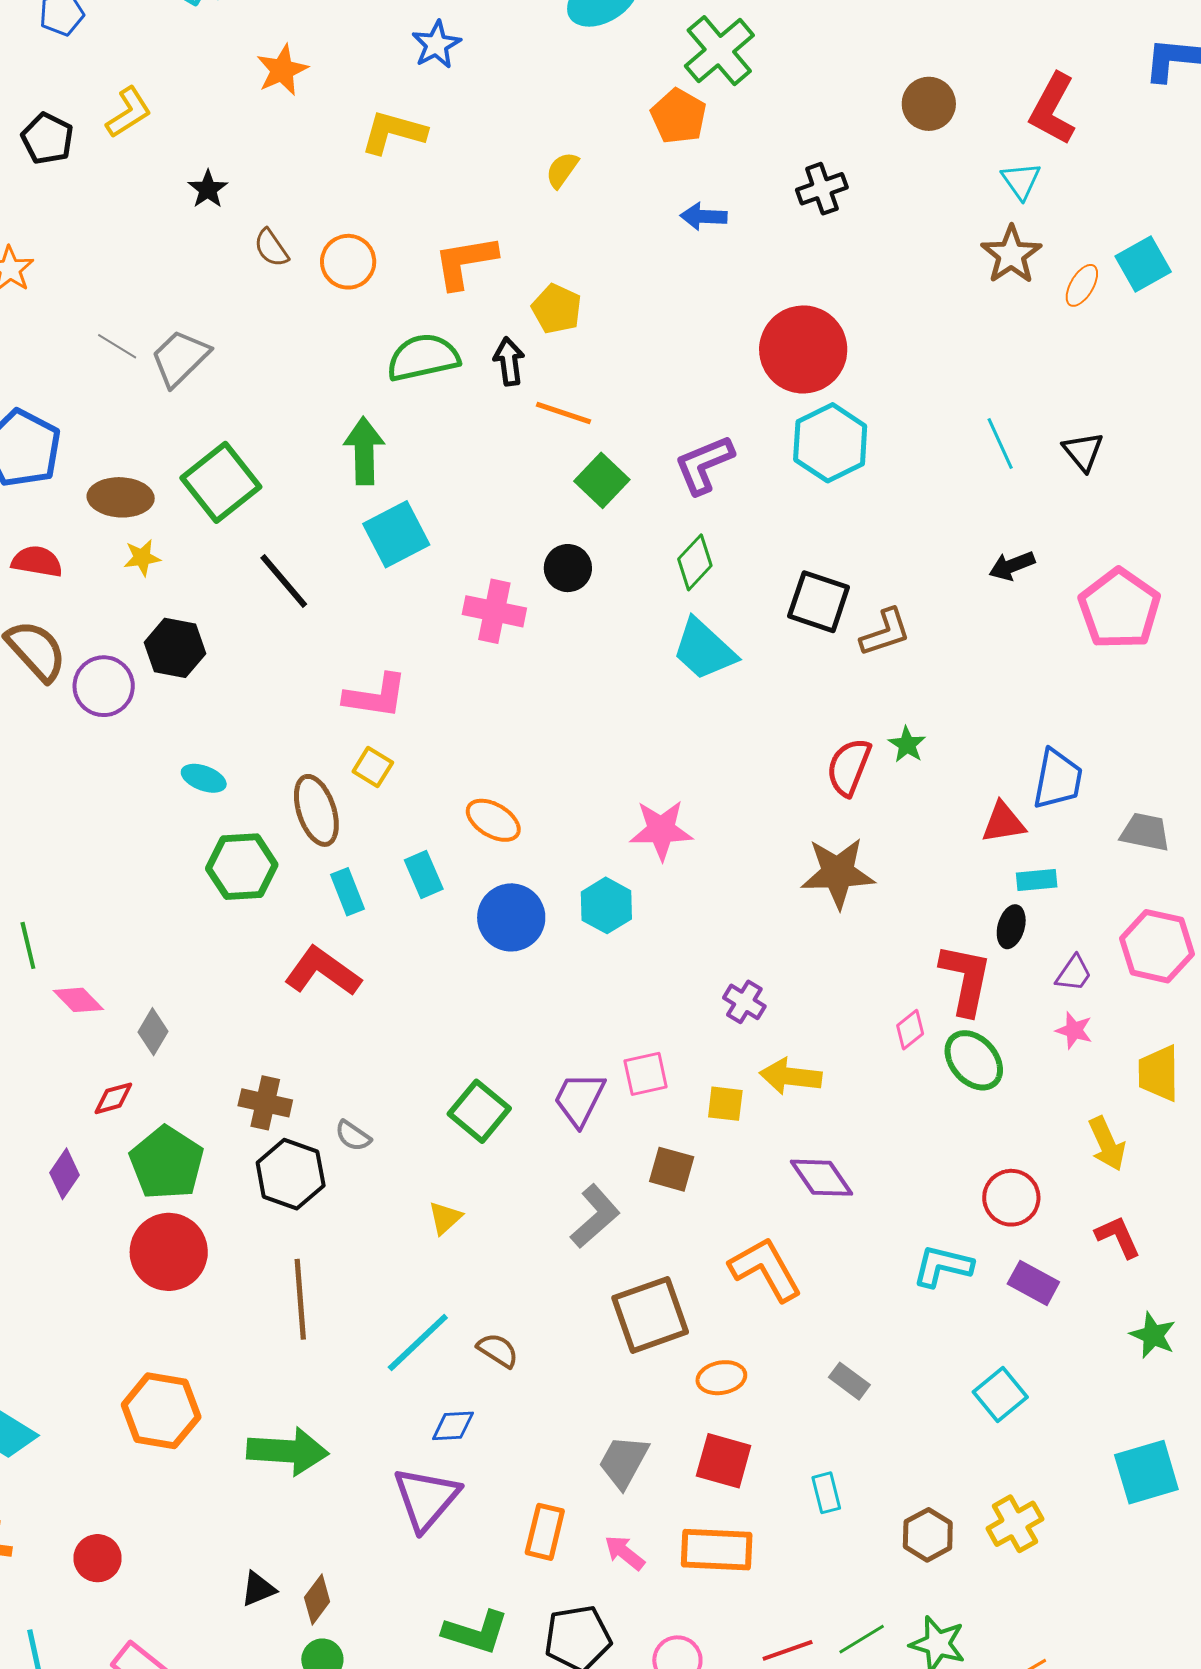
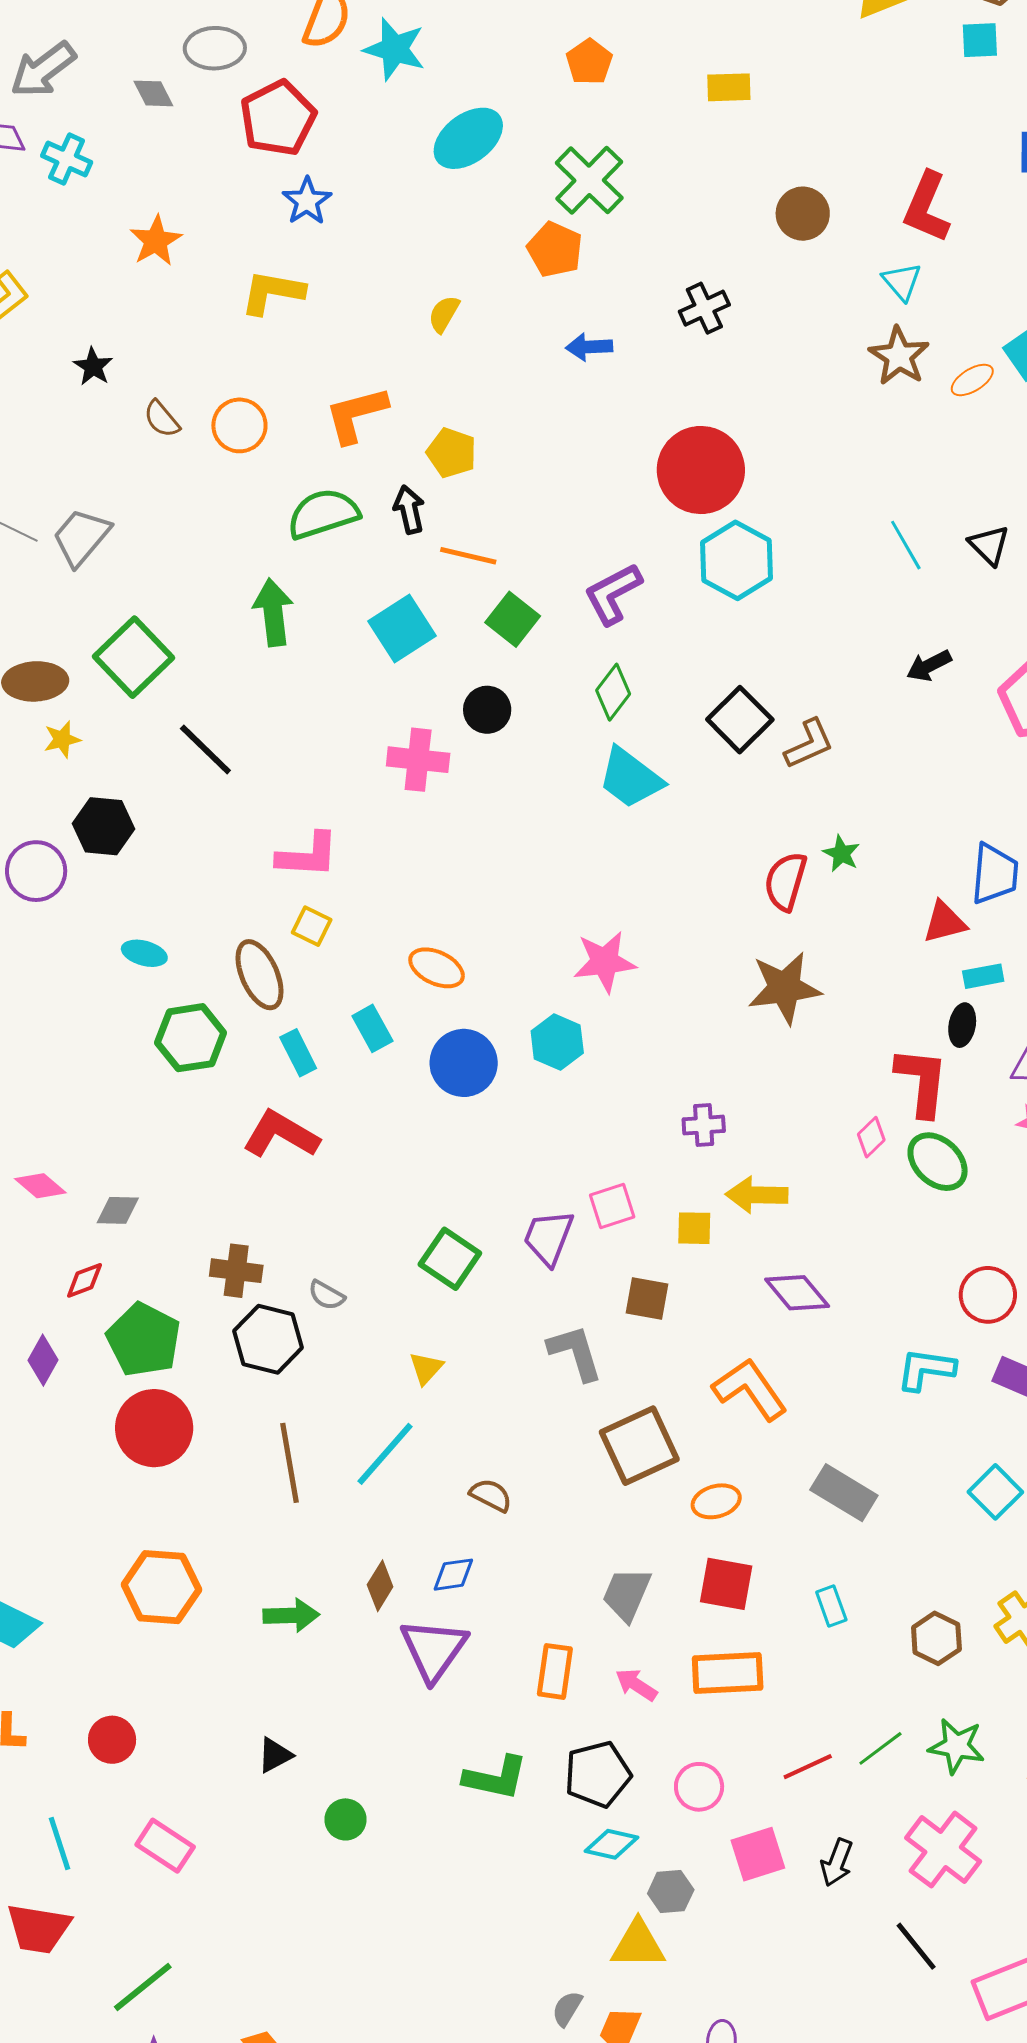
orange ellipse: (1082, 285) -> (972, 380), turned 33
cyan square: (396, 534) -> (402, 629), moved
black square: (819, 602) -> (740, 720), turned 32
purple cross: (744, 1002) -> (704, 1125), turned -30
gray diamond: (153, 1032) -> (118, 1210), turned 66
gray L-shape: (595, 1216) -> (575, 1353), turned -60
cyan line: (418, 1343) -> (385, 1454), moved
gray rectangle: (849, 1381) -> (844, 1493), size x1.6
green arrow: (288, 1451) -> (291, 1615), size x0.7
brown diamond: (317, 1599) -> (380, 1586), moved

